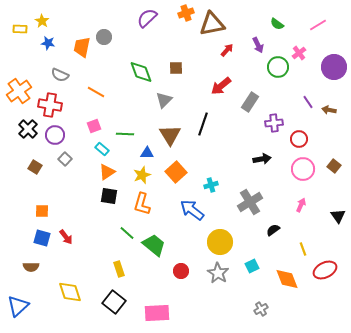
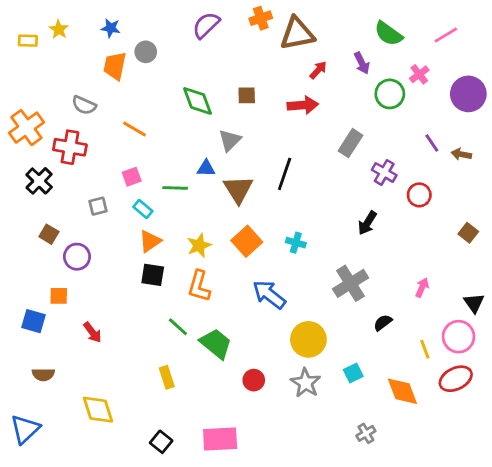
green semicircle: (277, 24) -> (388, 34), size x1.5
blue star: (48, 43) -> (111, 28), moved
red arrow: (221, 86) -> (303, 105), moved, turned -145
purple cross: (274, 123) -> (384, 172), turned 36
purple circle: (55, 135) -> (77, 257), moved
blue triangle: (147, 153) -> (206, 168), moved
gray square: (65, 159) -> (98, 206), moved, turned 32
black arrow: (262, 159) -> (367, 223), turned 132
pink circle: (303, 169) -> (459, 337), moved
cyan cross: (211, 185) -> (296, 243), moved, turned 32
blue square: (42, 238) -> (33, 321), moved
black square: (114, 302) -> (161, 442), moved, size x0.7

